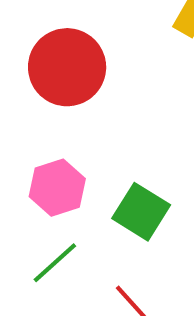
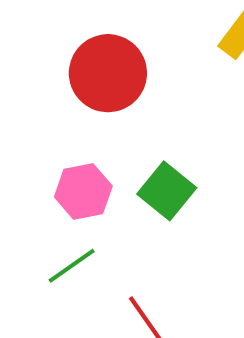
green square: (141, 212) -> (167, 191), moved

